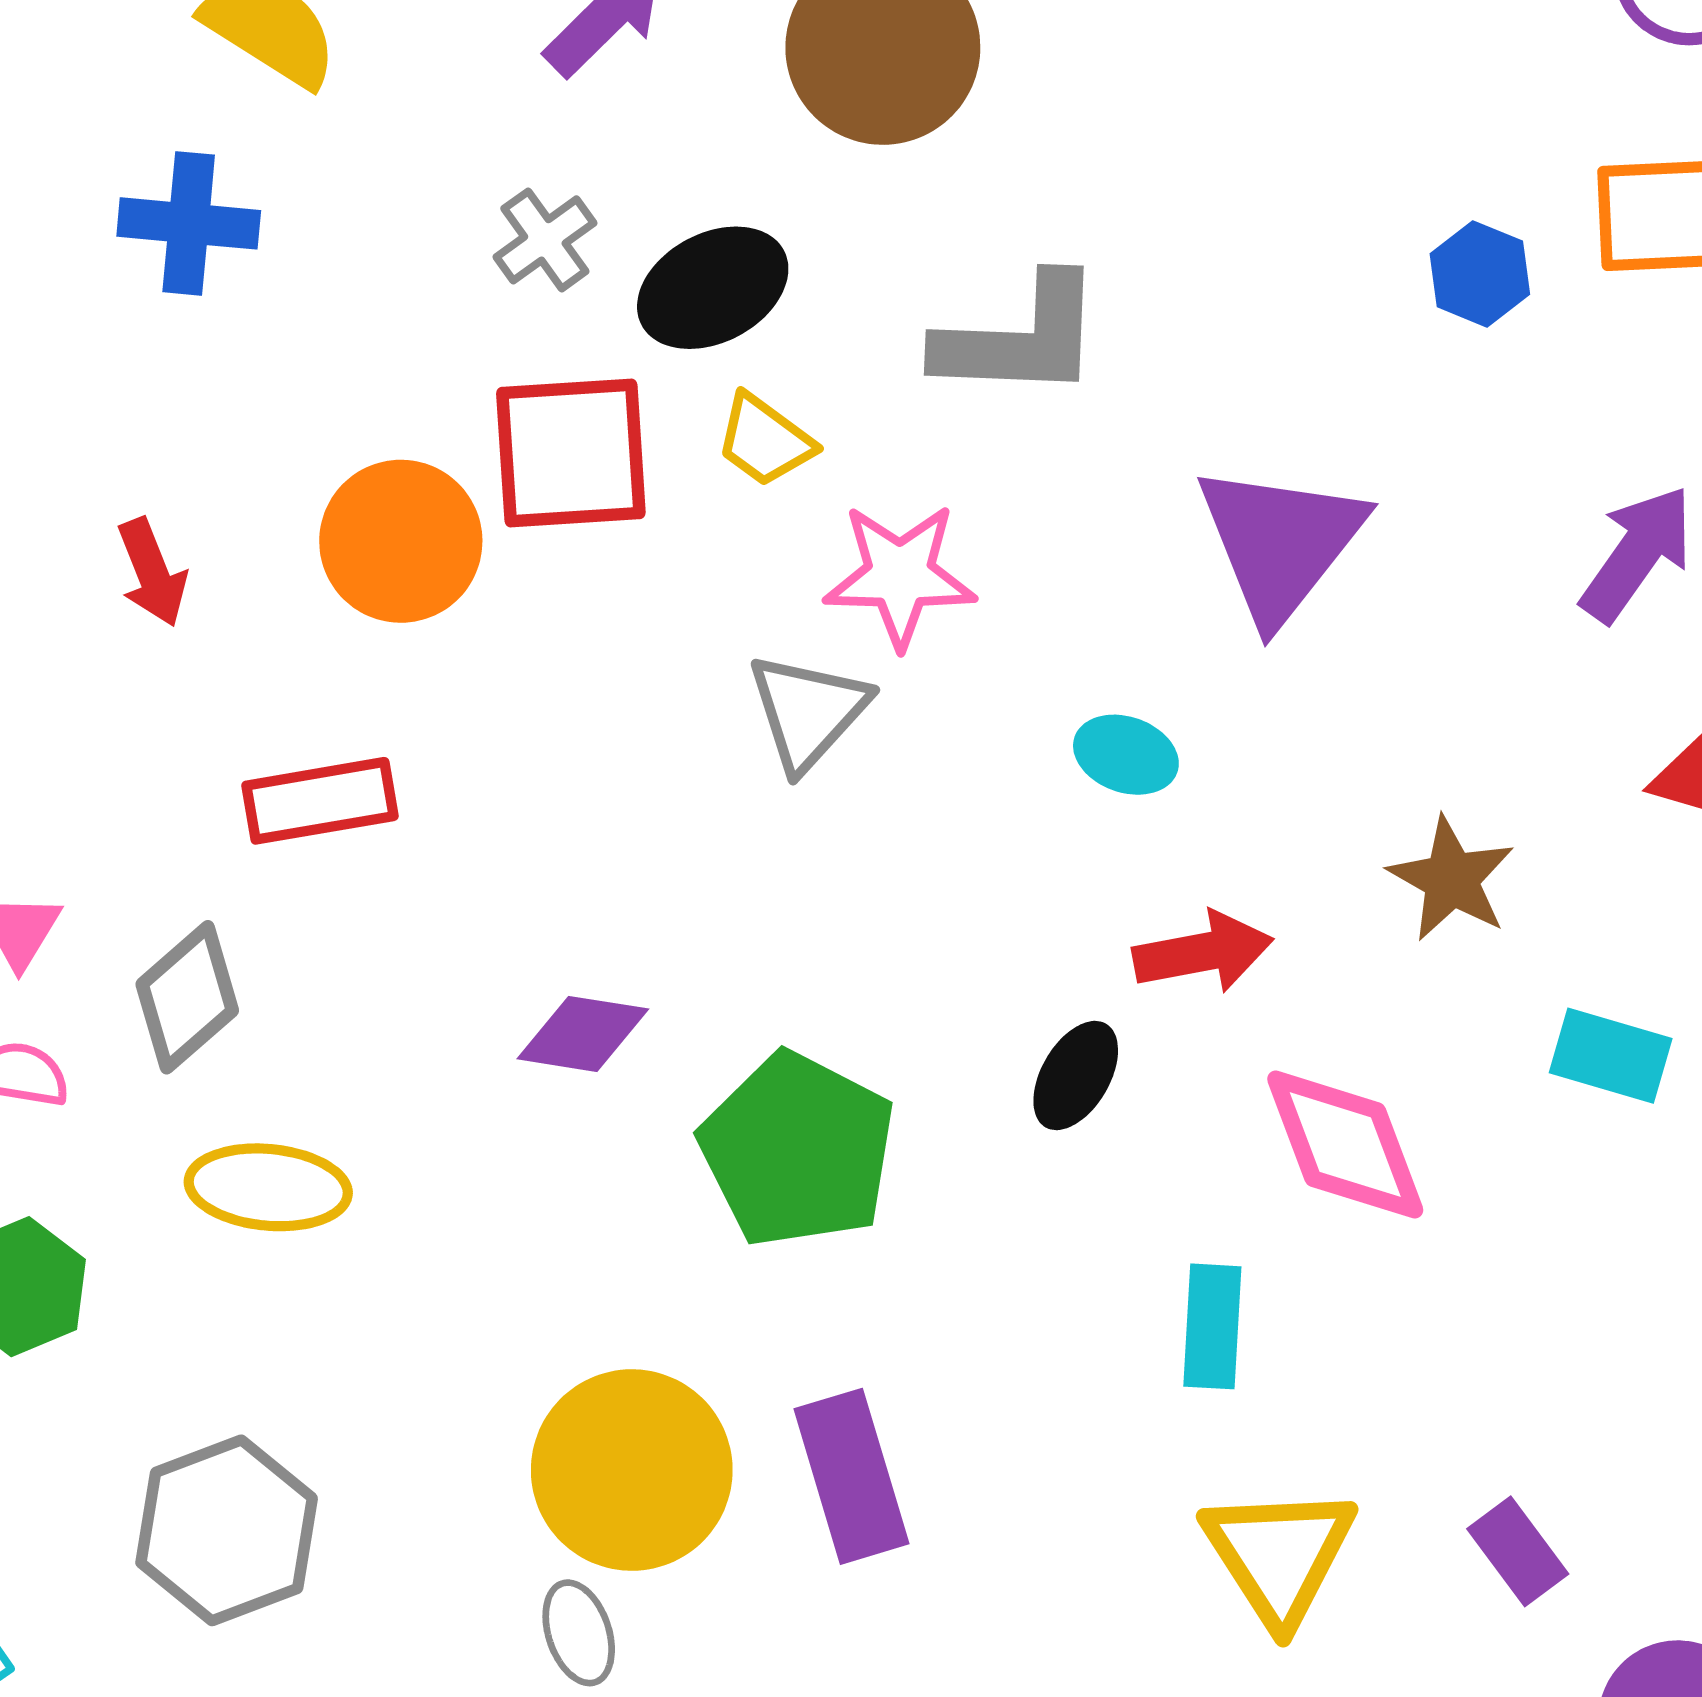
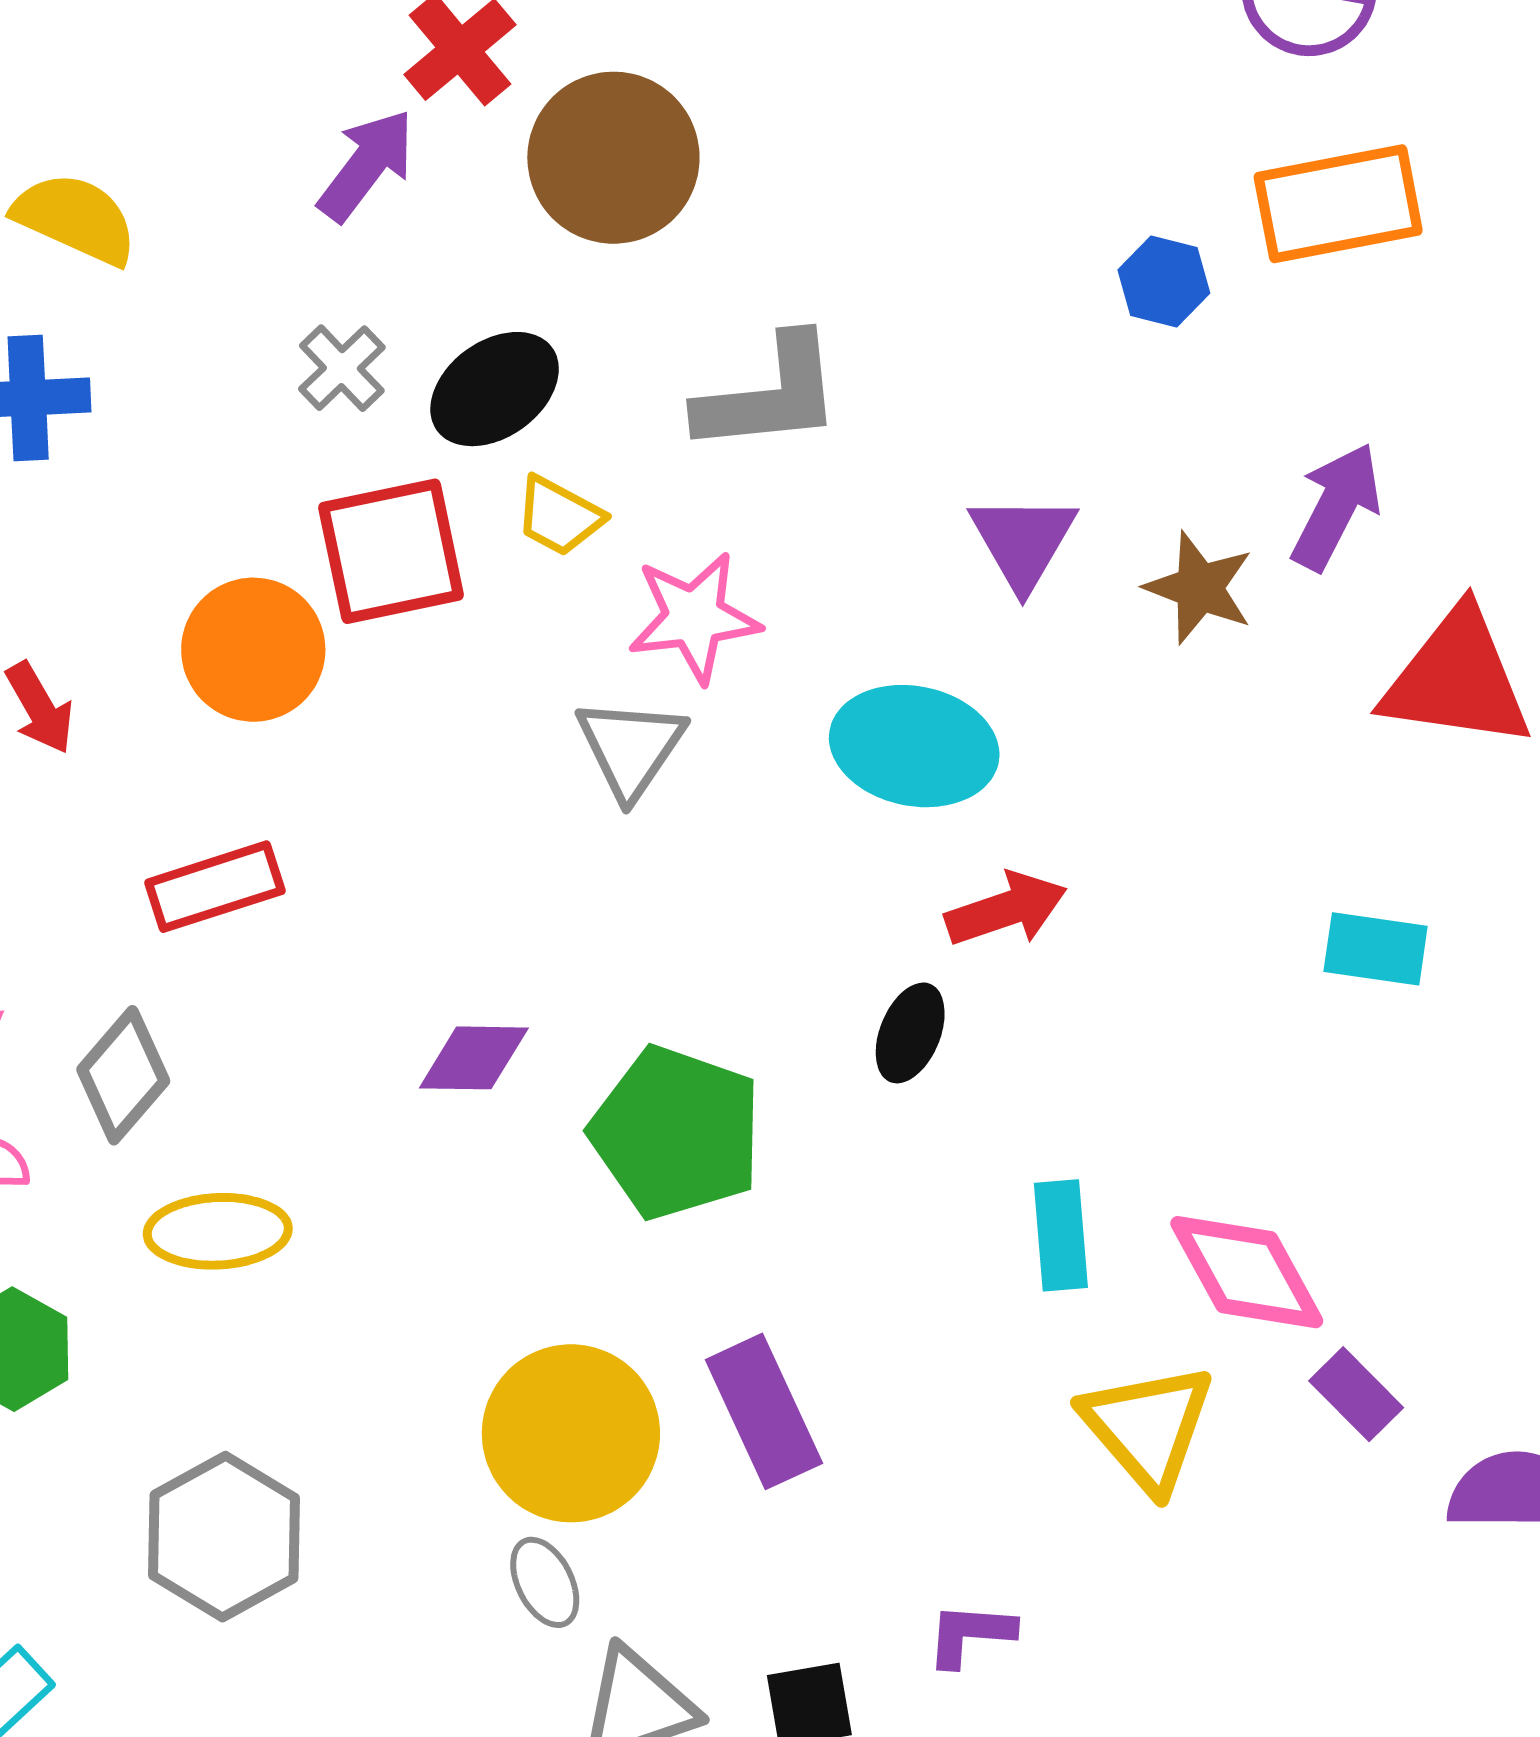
purple triangle: (1280, 543) -> (1023, 541), size x0.7
cyan ellipse: (1126, 755) -> (914, 746), size x1.8
brown star: (1451, 879) -> (1199, 588), moved
pink diamond: (1345, 1145) -> (1247, 1272), moved

